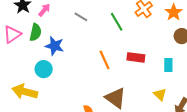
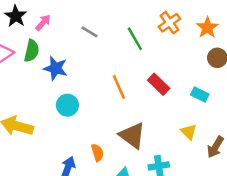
red rectangle: (136, 57) -> (159, 84), turned 36
cyan rectangle: (168, 65) -> (200, 94), turned -64
cyan circle: (44, 69) -> (67, 105), moved

